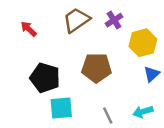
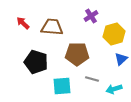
brown trapezoid: (76, 20) -> (52, 27), moved, turned 40
cyan square: (61, 108) -> (62, 86), moved
gray line: (108, 115) -> (92, 79), moved, turned -48

